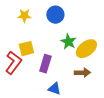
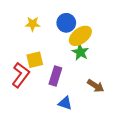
yellow ellipse: (86, 49) -> (80, 36), moved
brown arrow: (82, 73) -> (96, 86), turned 35

